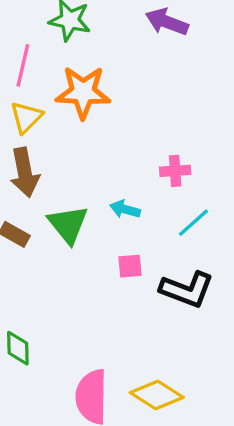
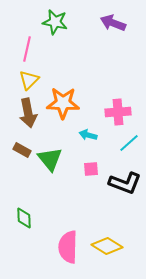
orange star: (83, 92) -> (63, 103), moved
pink cross: (175, 171) -> (118, 112), size x1.4
green triangle: (68, 224) -> (50, 159), moved

